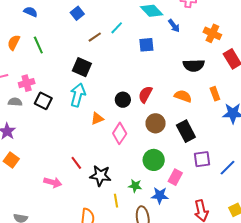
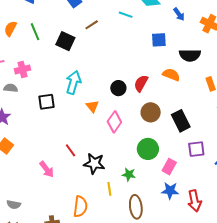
blue arrow: (174, 26) -> (179, 14), moved
cyan line: (117, 28) -> (126, 15), moved, turned 64
blue square: (146, 45) -> (159, 40), moved
black square: (82, 67) -> (65, 41), moved
orange semicircle: (183, 96) -> (171, 75), moved
black square: (43, 101) -> (47, 102), moved, turned -36
orange triangle: (97, 118) -> (92, 106), turned -48
pink arrow: (53, 182) -> (47, 169), turned 36
blue star: (160, 195) -> (170, 191), moved

